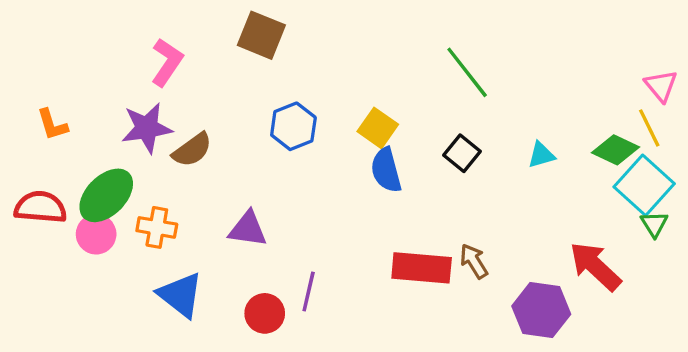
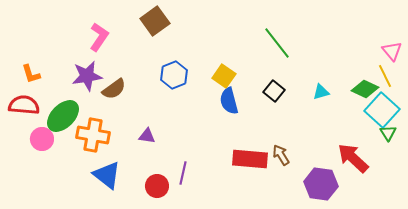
brown square: (261, 35) -> (155, 21), turned 32
red semicircle: (40, 207) -> (24, 105), moved
orange cross: (157, 227) -> (93, 135), size x1.4
purple triangle: (248, 229) -> (147, 136), size x0.7
pink circle: (96, 234) -> (42, 139), moved

